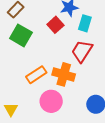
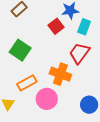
green square: (21, 35) -> (20, 50), moved
orange rectangle: (36, 75) -> (27, 83), moved

